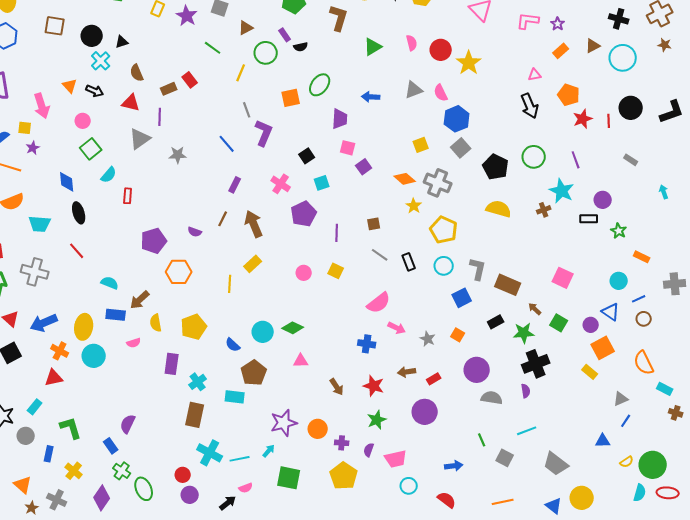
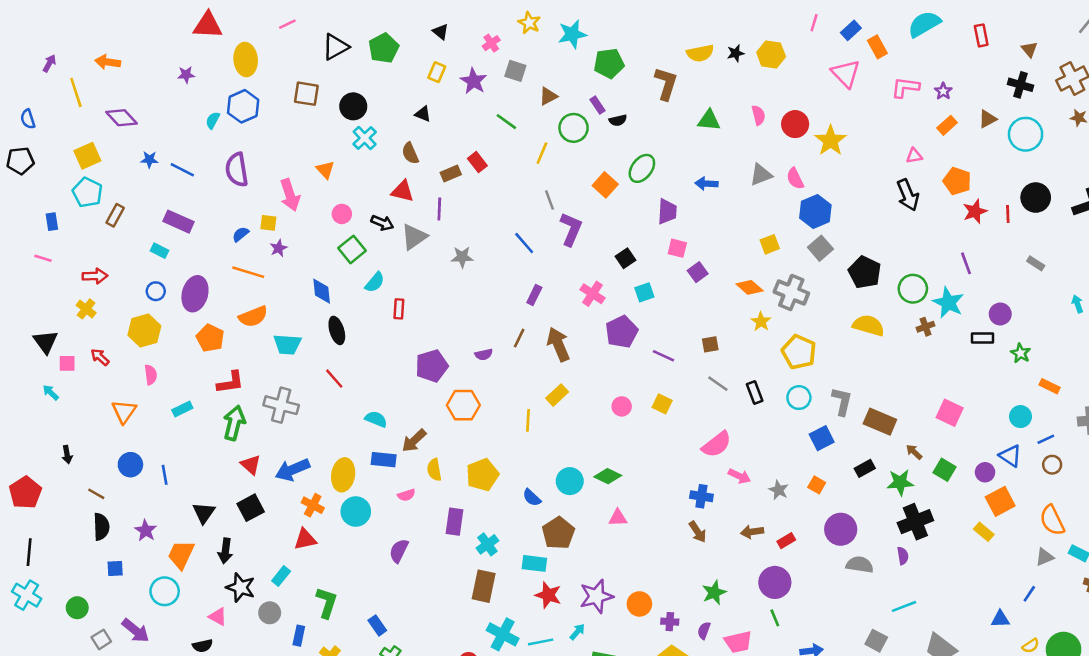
black triangle: (122, 42) -> (423, 114), moved, turned 40
green triangle: (373, 47) -> (709, 120), turned 36
black arrow: (95, 91) -> (382, 223), moved
orange square: (291, 98) -> (605, 185), turned -36
green circle: (534, 157) -> (913, 289), moved
purple semicircle: (195, 232) -> (484, 355), turned -32
purple line: (337, 233) -> (663, 356), turned -66
red star: (374, 386) -> (548, 595), moved
brown arrow: (337, 387) -> (698, 532), moved
gray triangle: (621, 399) -> (1045, 557), moved
purple semicircle: (128, 424) -> (399, 551), moved
green L-shape: (71, 428) -> (327, 603), turned 35
green line: (482, 440) -> (775, 618), moved

